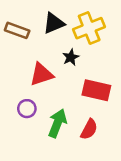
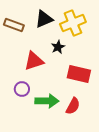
green arrow: (57, 123) -> (47, 101), turned 70

